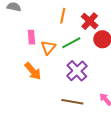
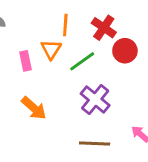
orange triangle: (48, 47) -> (51, 49), moved

